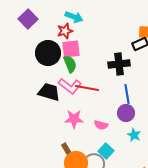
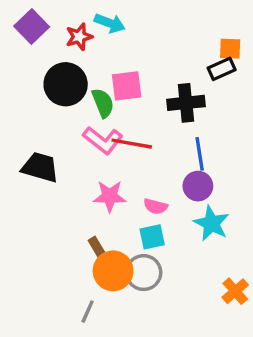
red star: (65, 31) -> (79, 37), moved
pink square: (71, 49) -> (127, 86), moved
black trapezoid: (49, 92) -> (40, 167), moved
cyan star: (134, 135) -> (211, 223), size x1.5
cyan square: (106, 151) -> (152, 237), moved, turned 35

